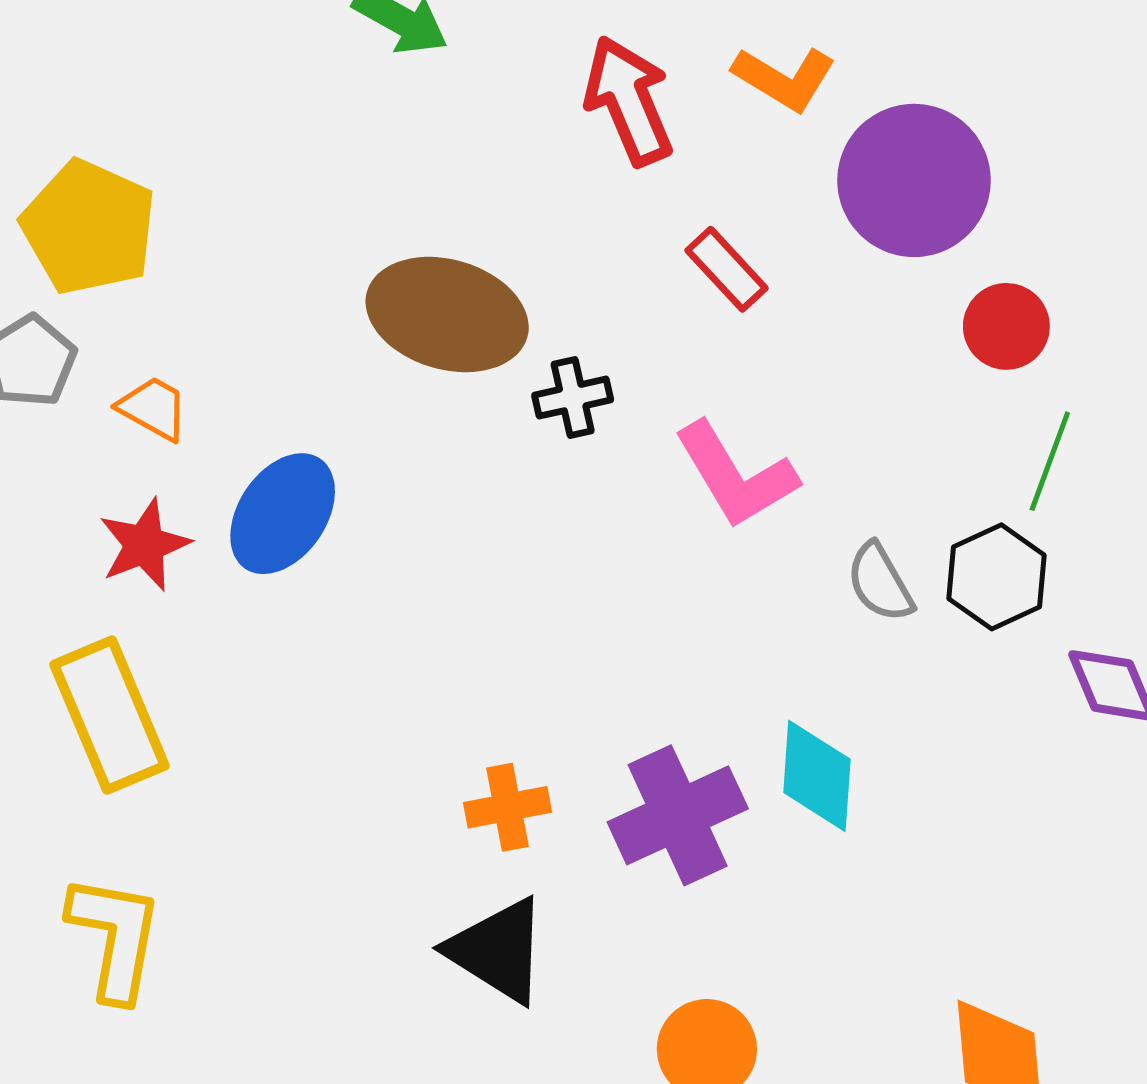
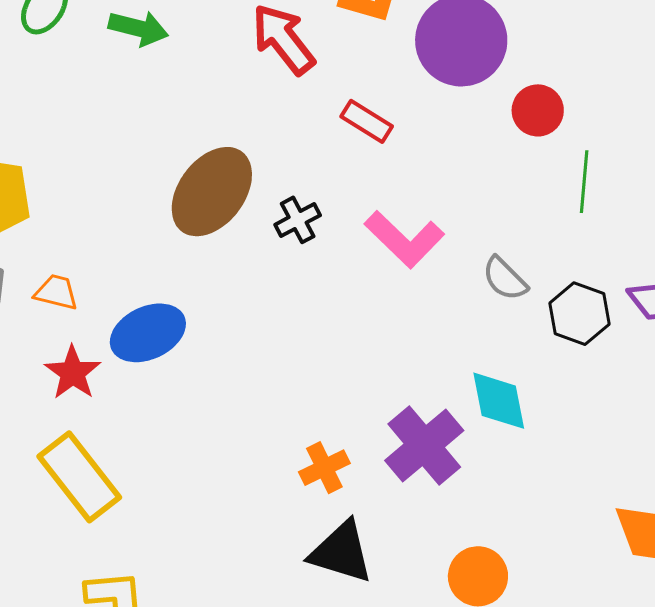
brown ellipse: (447, 315) -> (212, 192), turned -54
blue ellipse: (283, 514) -> (148, 333), turned 46
black hexagon: (997, 577) -> (579, 314), moved

